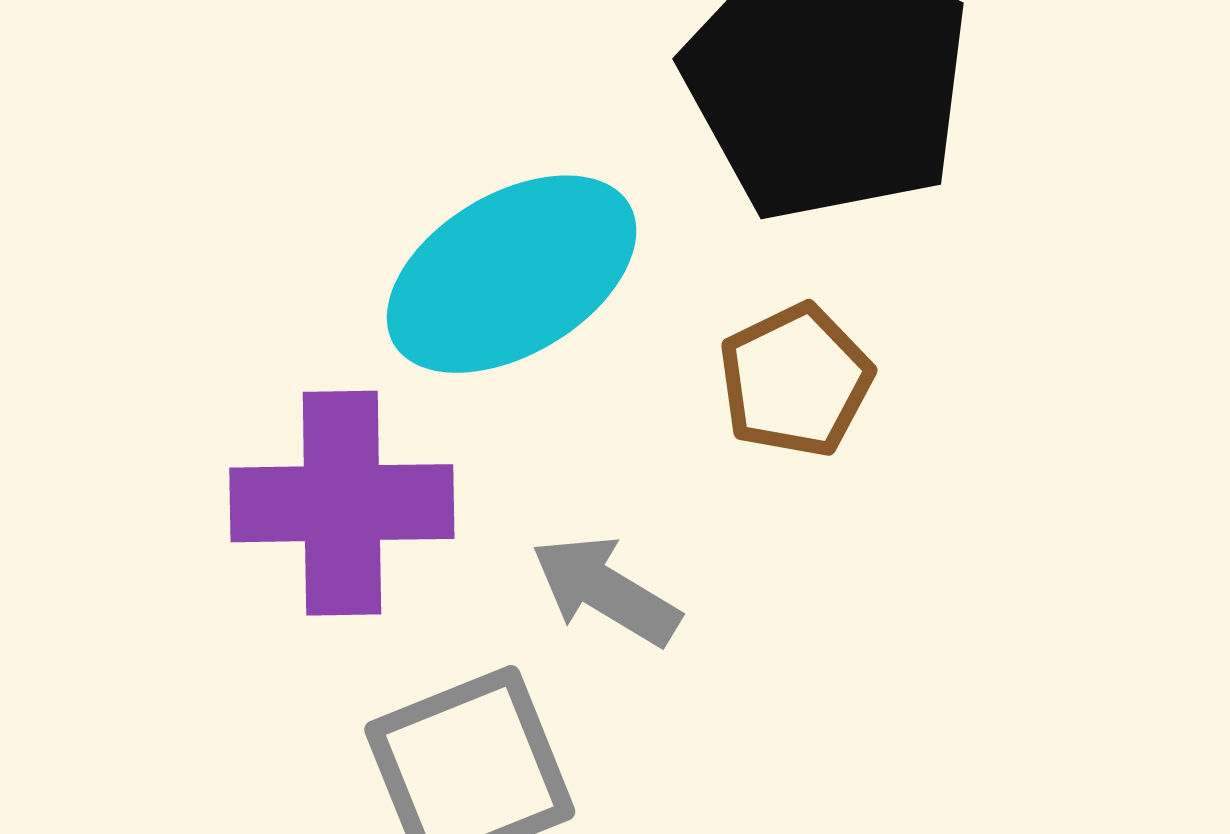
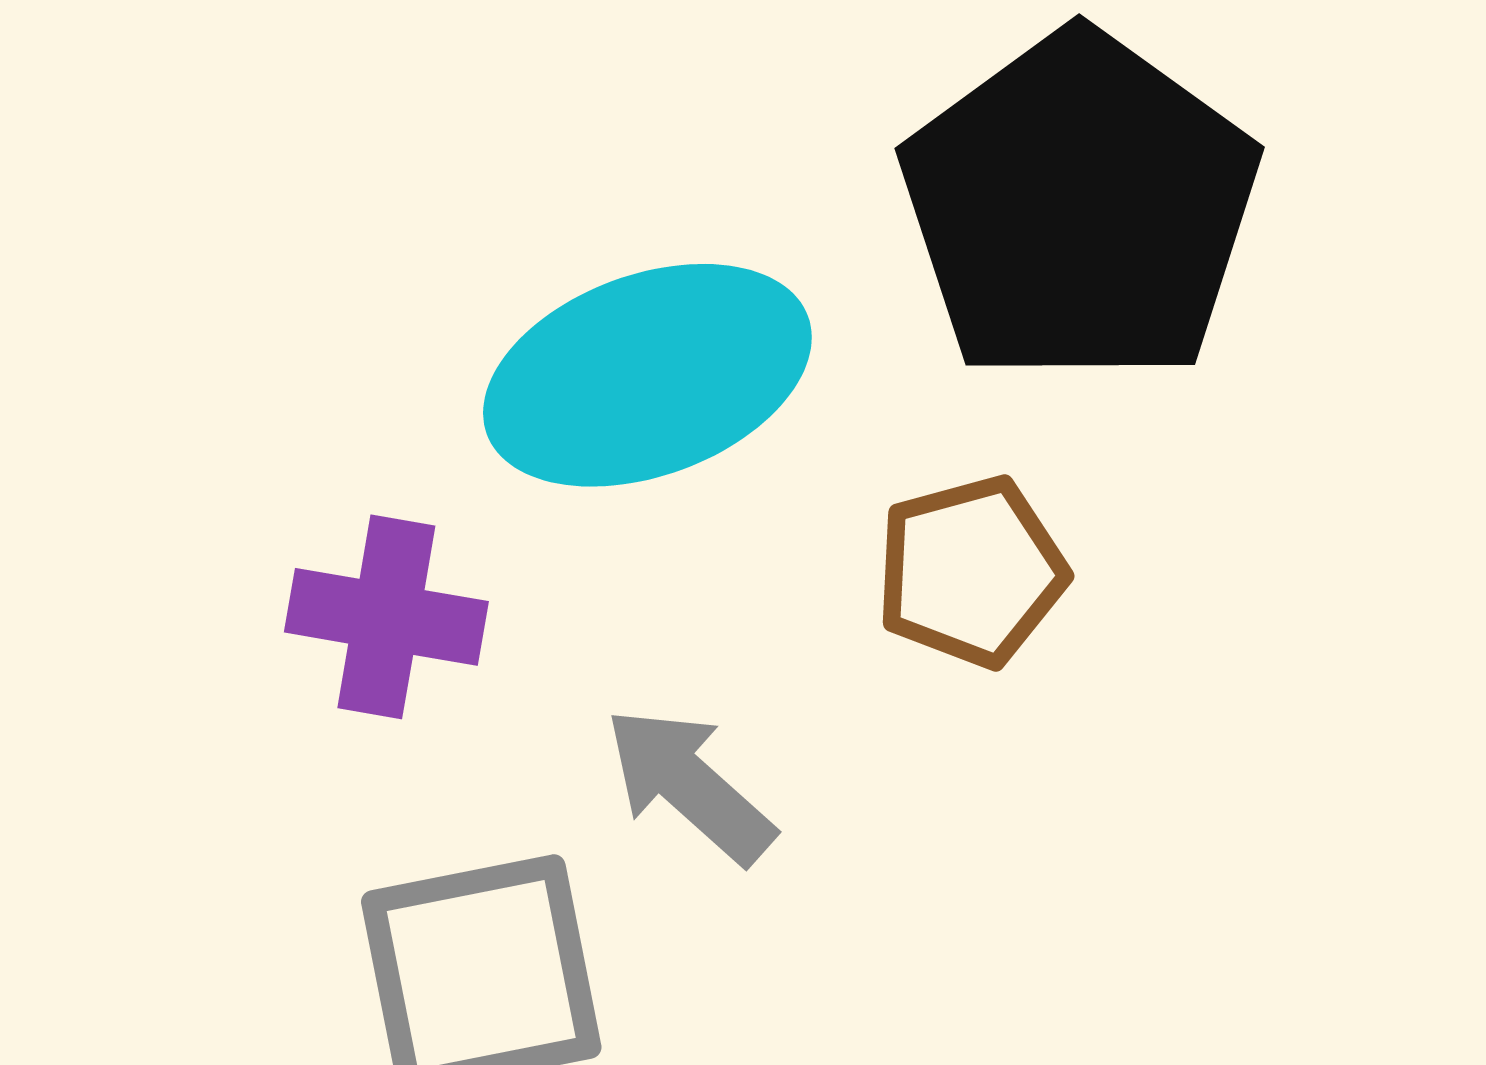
purple cross: (342, 503) -> (386, 617), size x0.7

